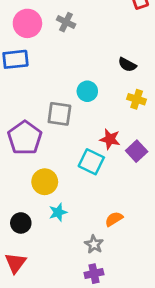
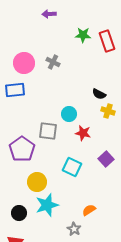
yellow cross: (137, 99) -> (108, 111), moved
red star: (110, 139) -> (83, 133), moved
cyan star: (58, 212) -> (47, 205), size x1.6

